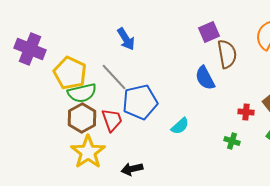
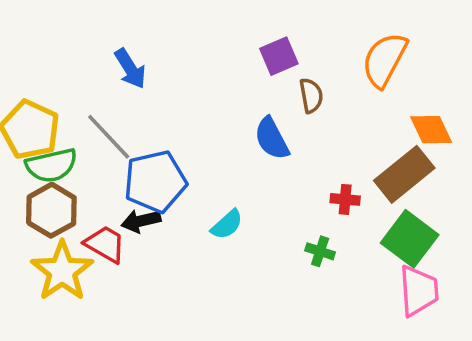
brown semicircle: (227, 54) -> (311, 96), size x0.7
red trapezoid: (112, 120) -> (105, 244), moved, turned -40
black arrow: (132, 169) -> (141, 221), moved

